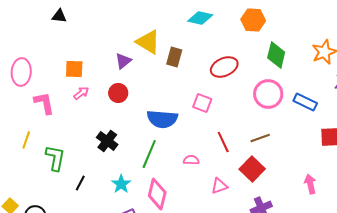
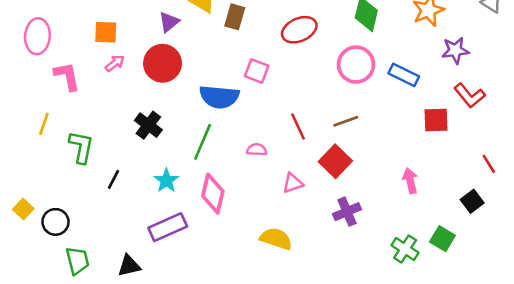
red circle: (118, 93) -> (163, 63), size x1.5
pink square: (202, 103) -> (257, 71), moved

